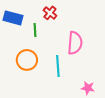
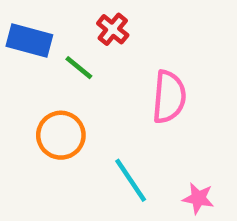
green line: (35, 30) -> (79, 68), turned -48
cyan line: (58, 66) -> (131, 180), moved, turned -30

